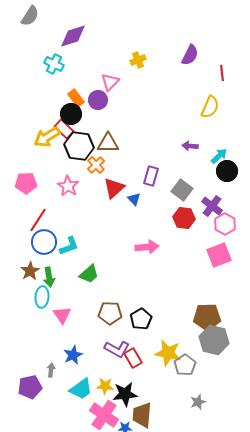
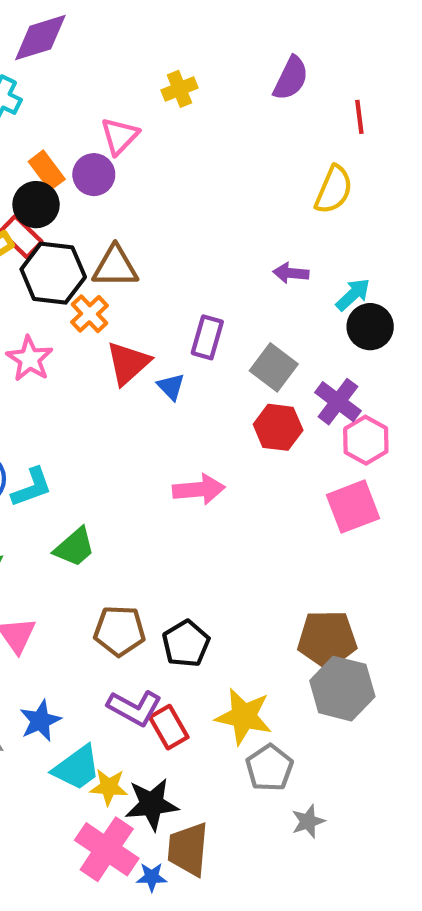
gray pentagon: (185, 365) -> (269, 768), moved
cyan trapezoid: (81, 389) -> (77, 768), moved

